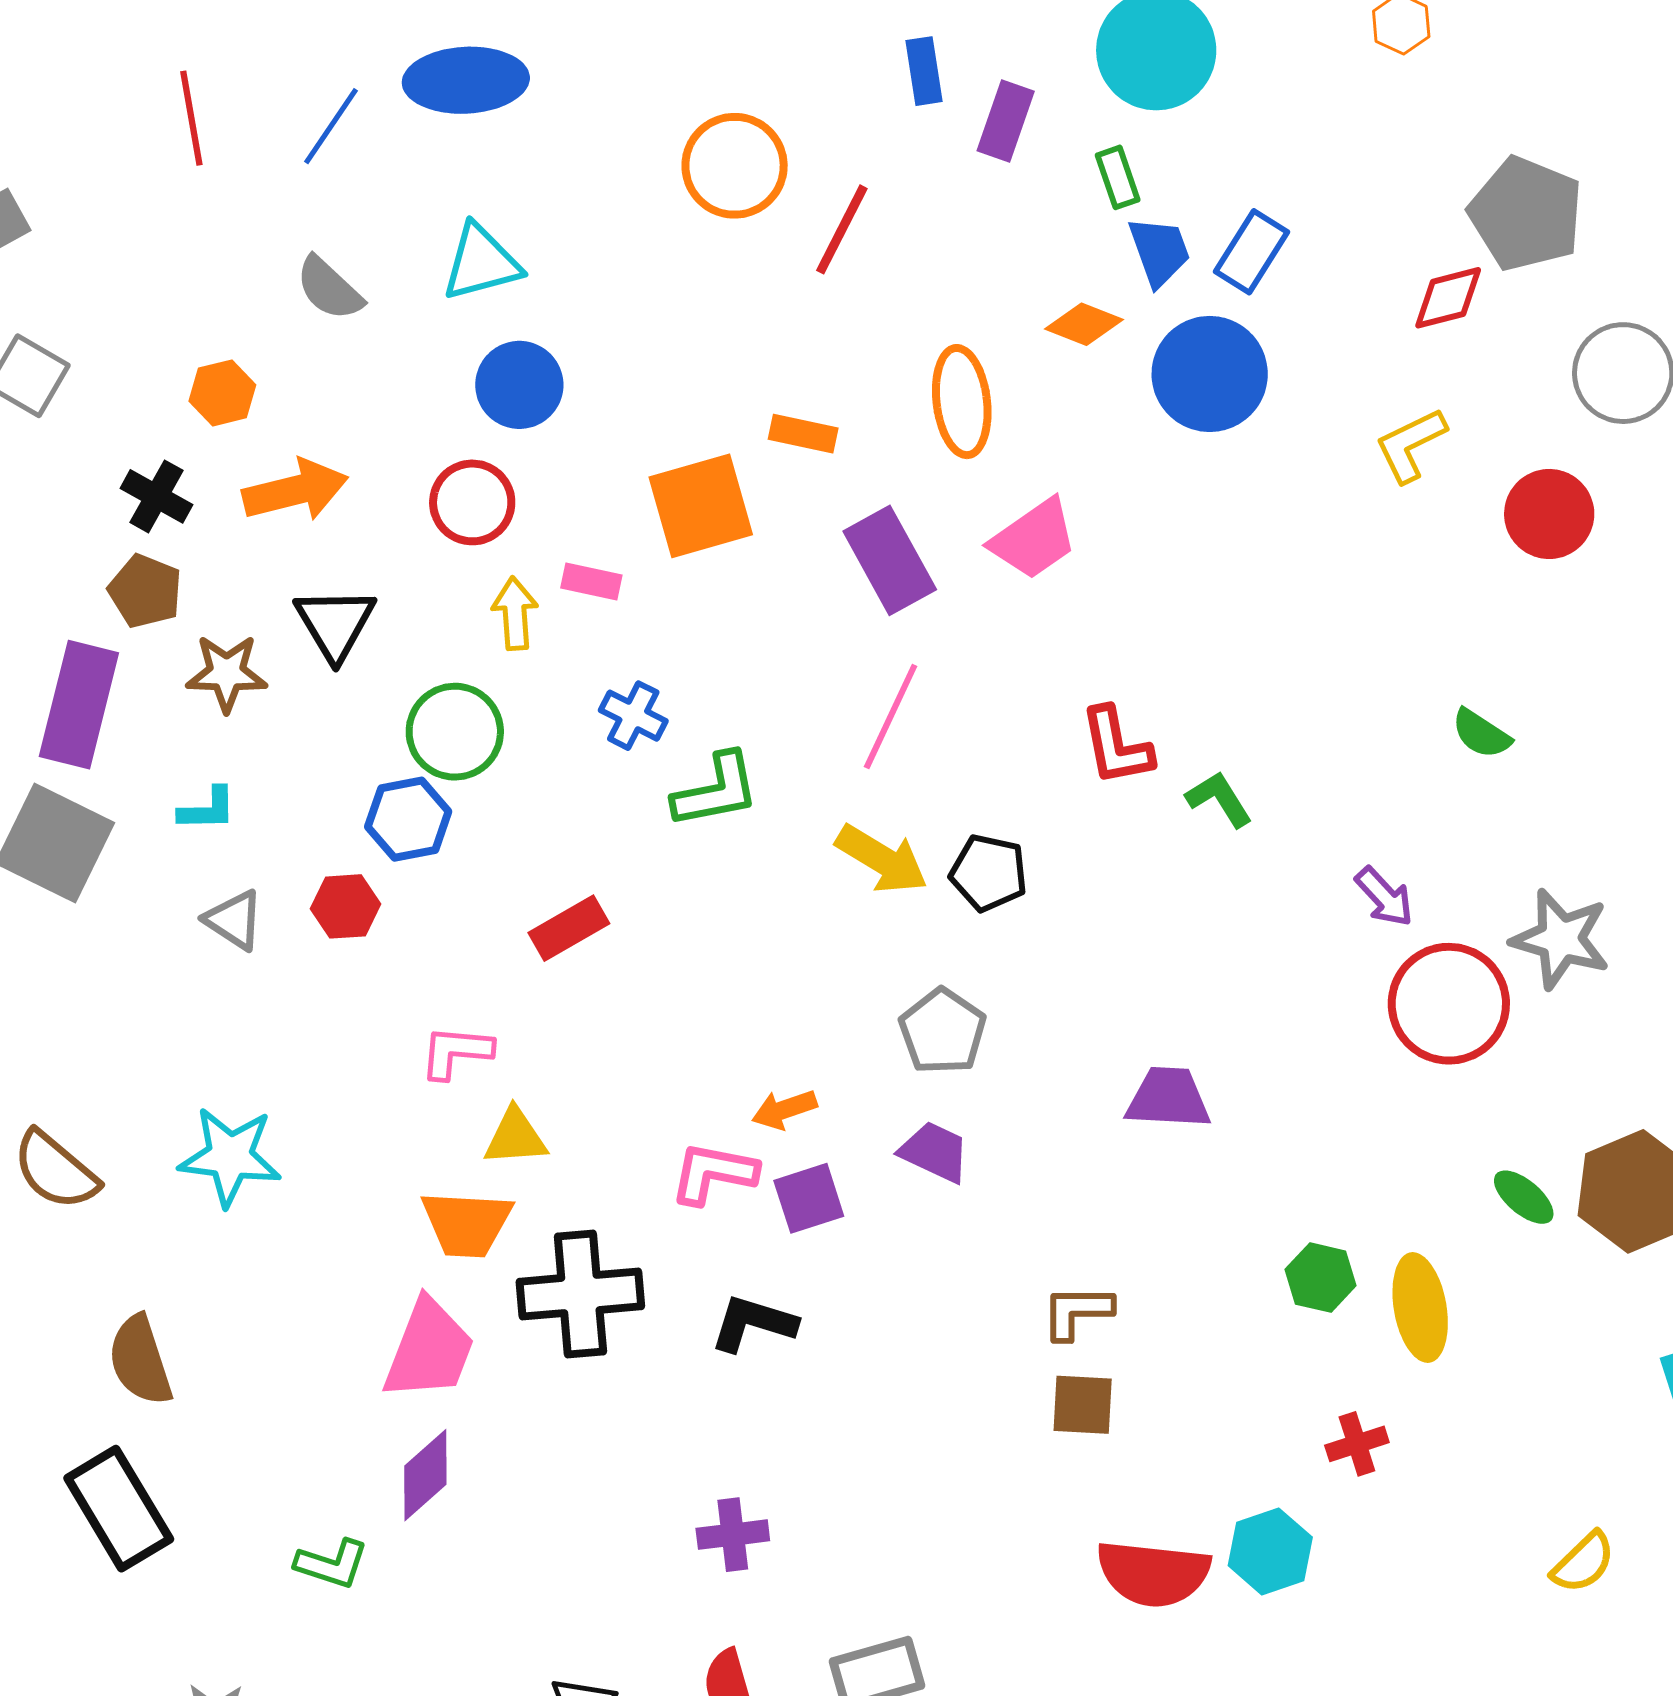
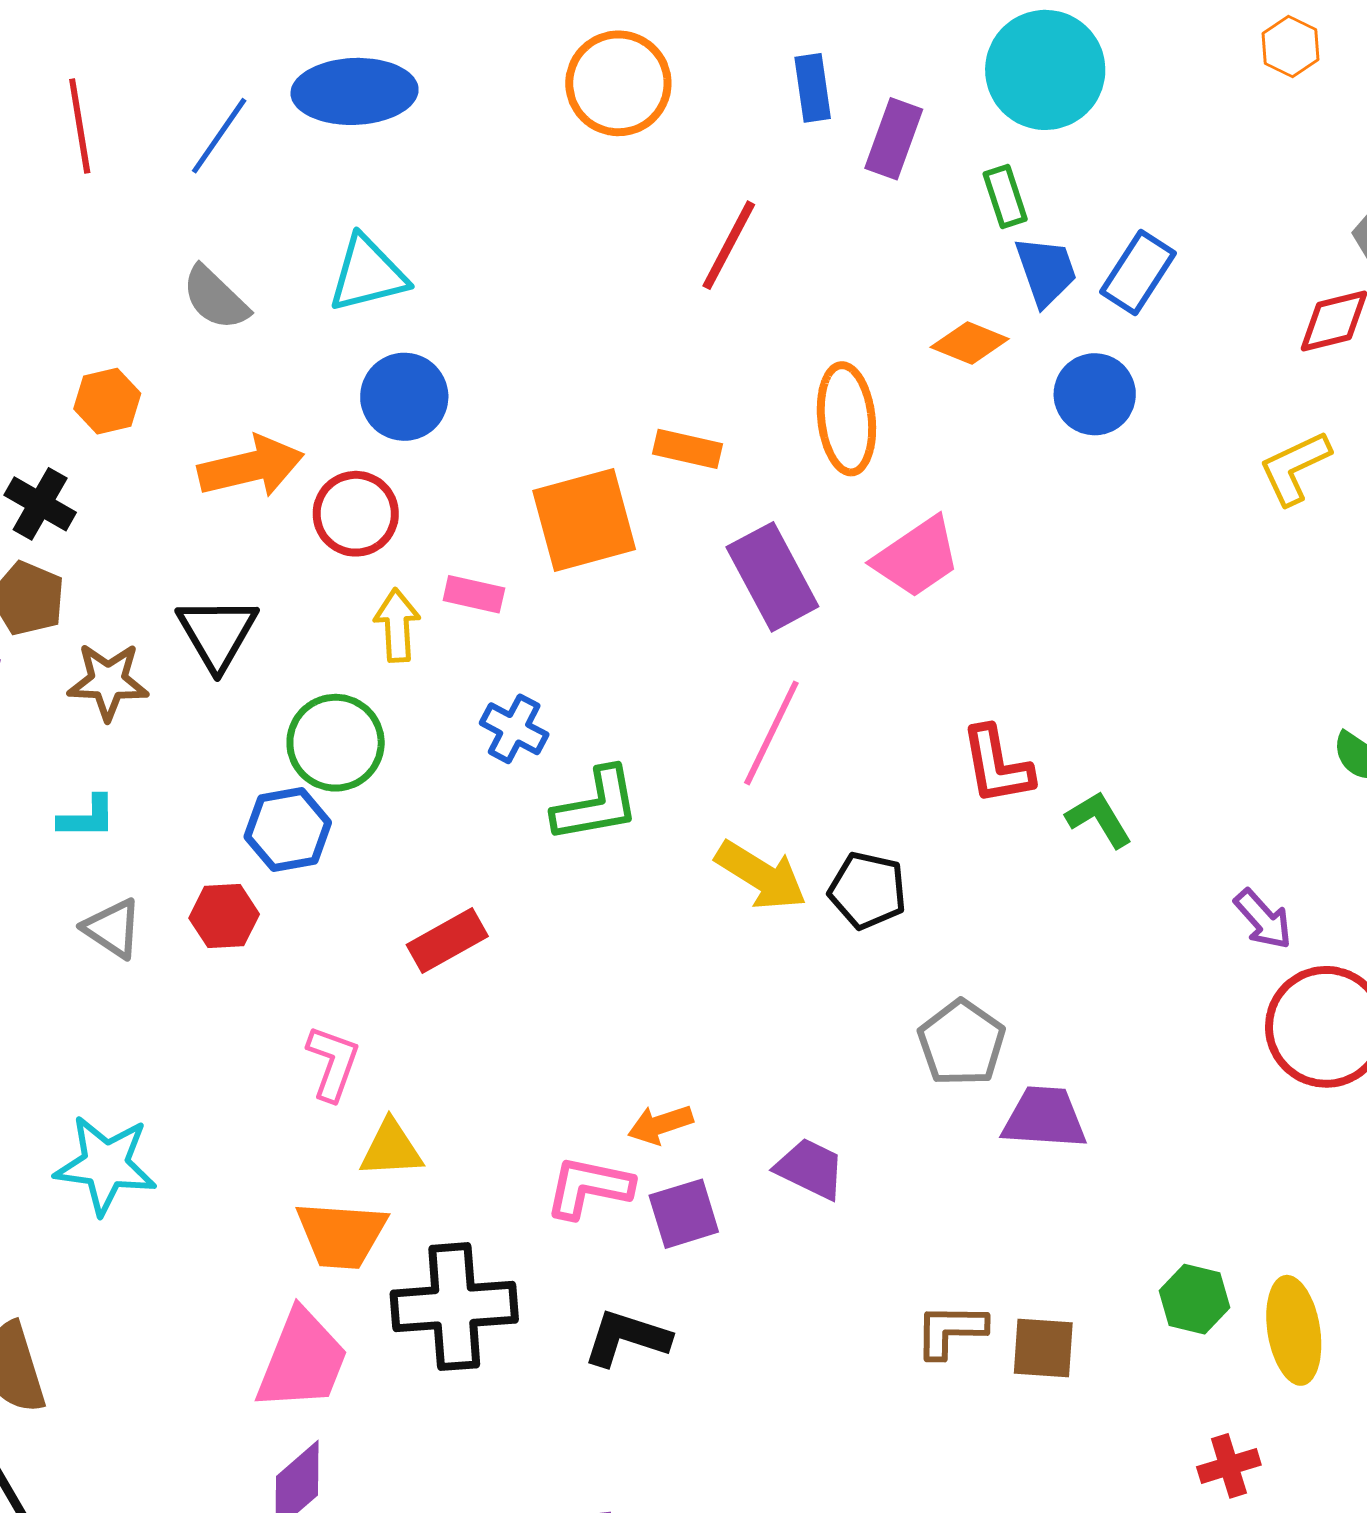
orange circle: (735, 166) -> (618, 83), moved
blue circle: (1210, 374) -> (1095, 394), size x0.7
orange arrow: (295, 490) -> (251, 467), moved
gray pentagon: (943, 1031) -> (962, 1043), moved
pink L-shape: (456, 1052) -> (333, 1063), turned 104
brown square: (1083, 1405) -> (1043, 1348), moved

